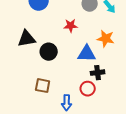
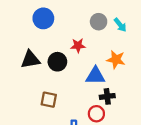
black circle: (49, 52) -> (57, 62), moved
brown square: (43, 86) -> (49, 100), moved

